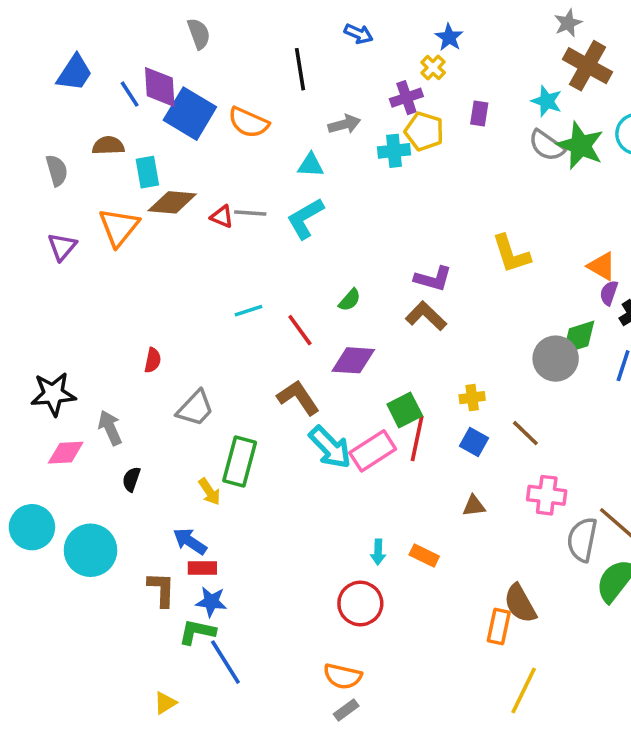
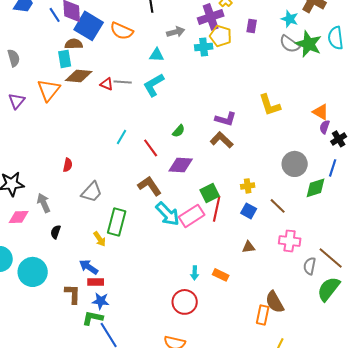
purple cross: (406, 98) -> (211, 17), size x1.4
brown semicircle: (108, 146) -> (74, 44), moved
cyan line: (248, 311) -> (122, 137), turned -42
green diamond: (579, 337) -> (316, 188), moved
gray semicircle: (582, 540) -> (310, 266), size x0.7

